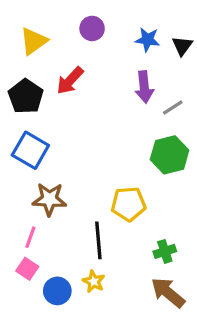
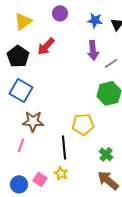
green cross: (165, 251) -> (106, 154), turned -32
pink square: (27, 269) -> (40, 179), moved
blue circle: (57, 291) -> (19, 184), moved

